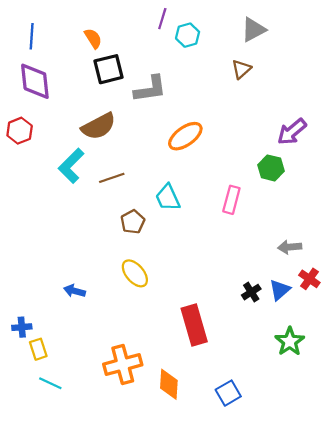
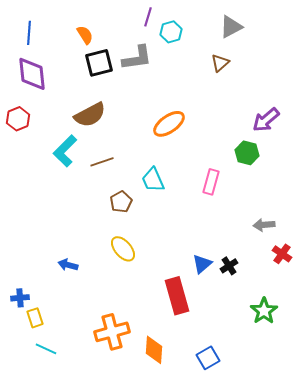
gray L-shape: (150, 89) -> (137, 58), moved
blue triangle: (280, 290) -> (202, 264), moved

